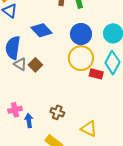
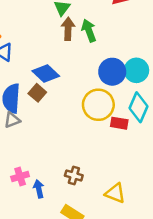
blue circle: (81, 34) -> (112, 72), moved
gray triangle: (20, 64) -> (12, 120), moved, turned -48
brown square: (35, 65) -> (37, 93), moved

